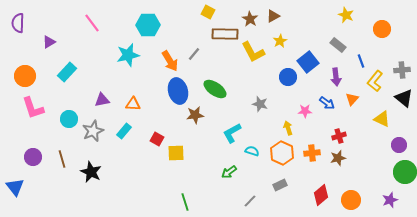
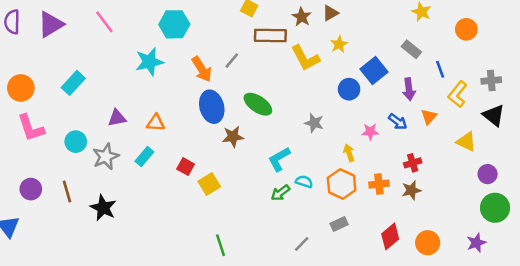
purple triangle: (49, 42) -> (51, 24), moved, size x1.6
yellow square: (176, 153) -> (209, 184), turned -30
green arrow: (229, 172) -> (280, 193), moved

